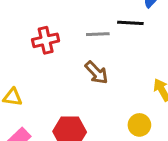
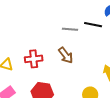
red cross: (46, 40) -> (34, 59), moved

